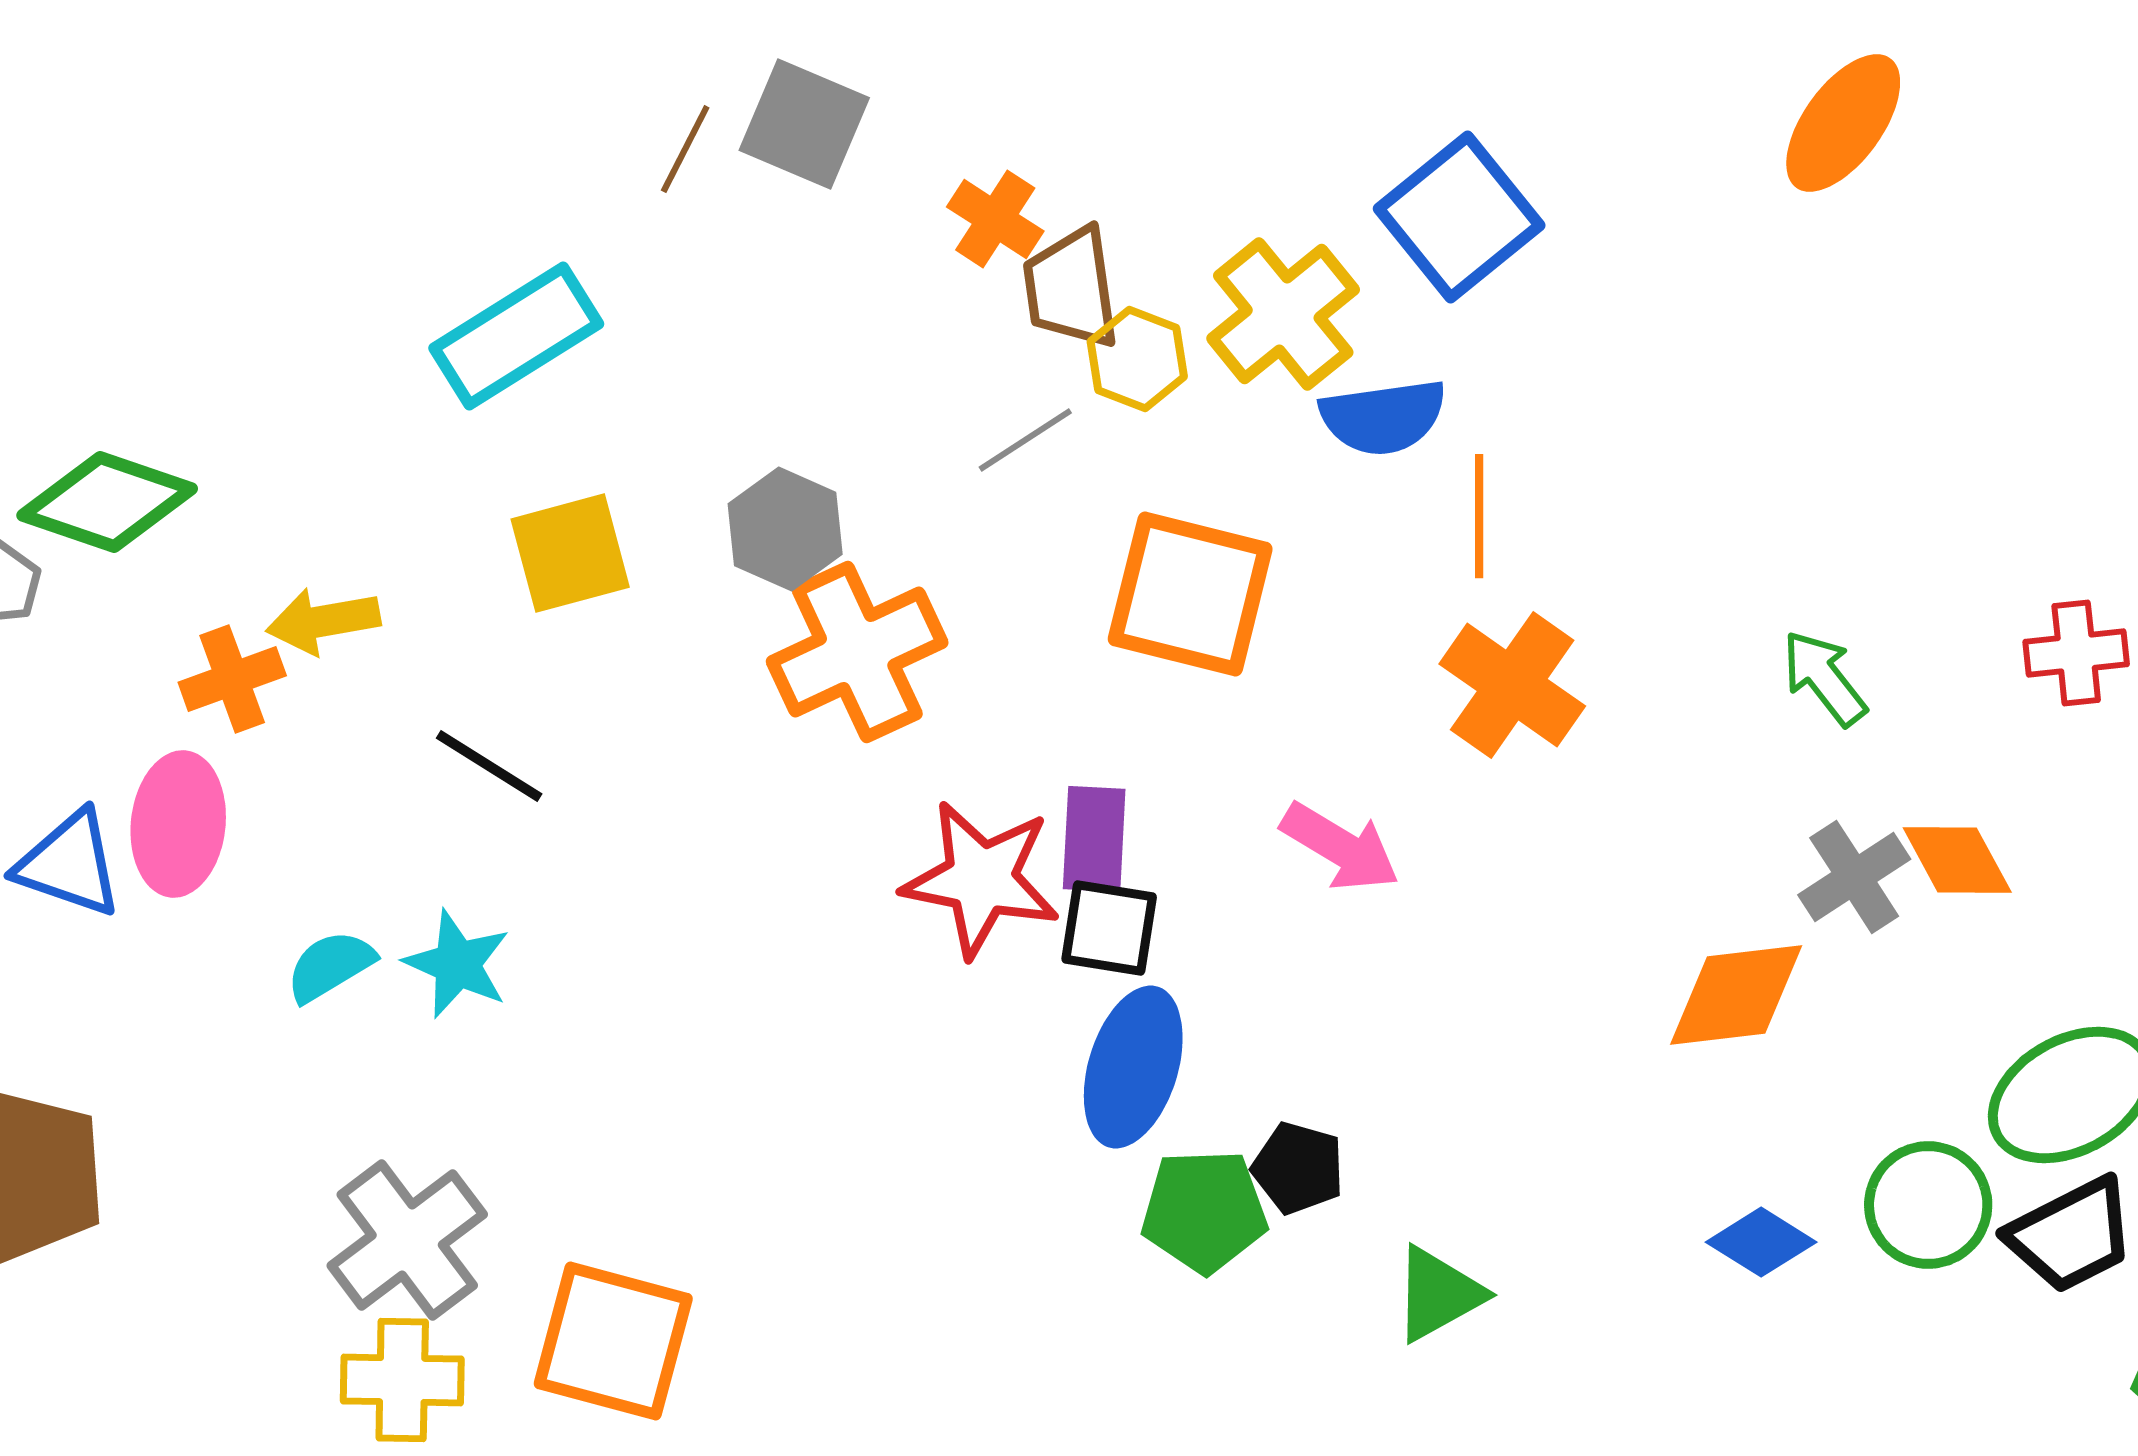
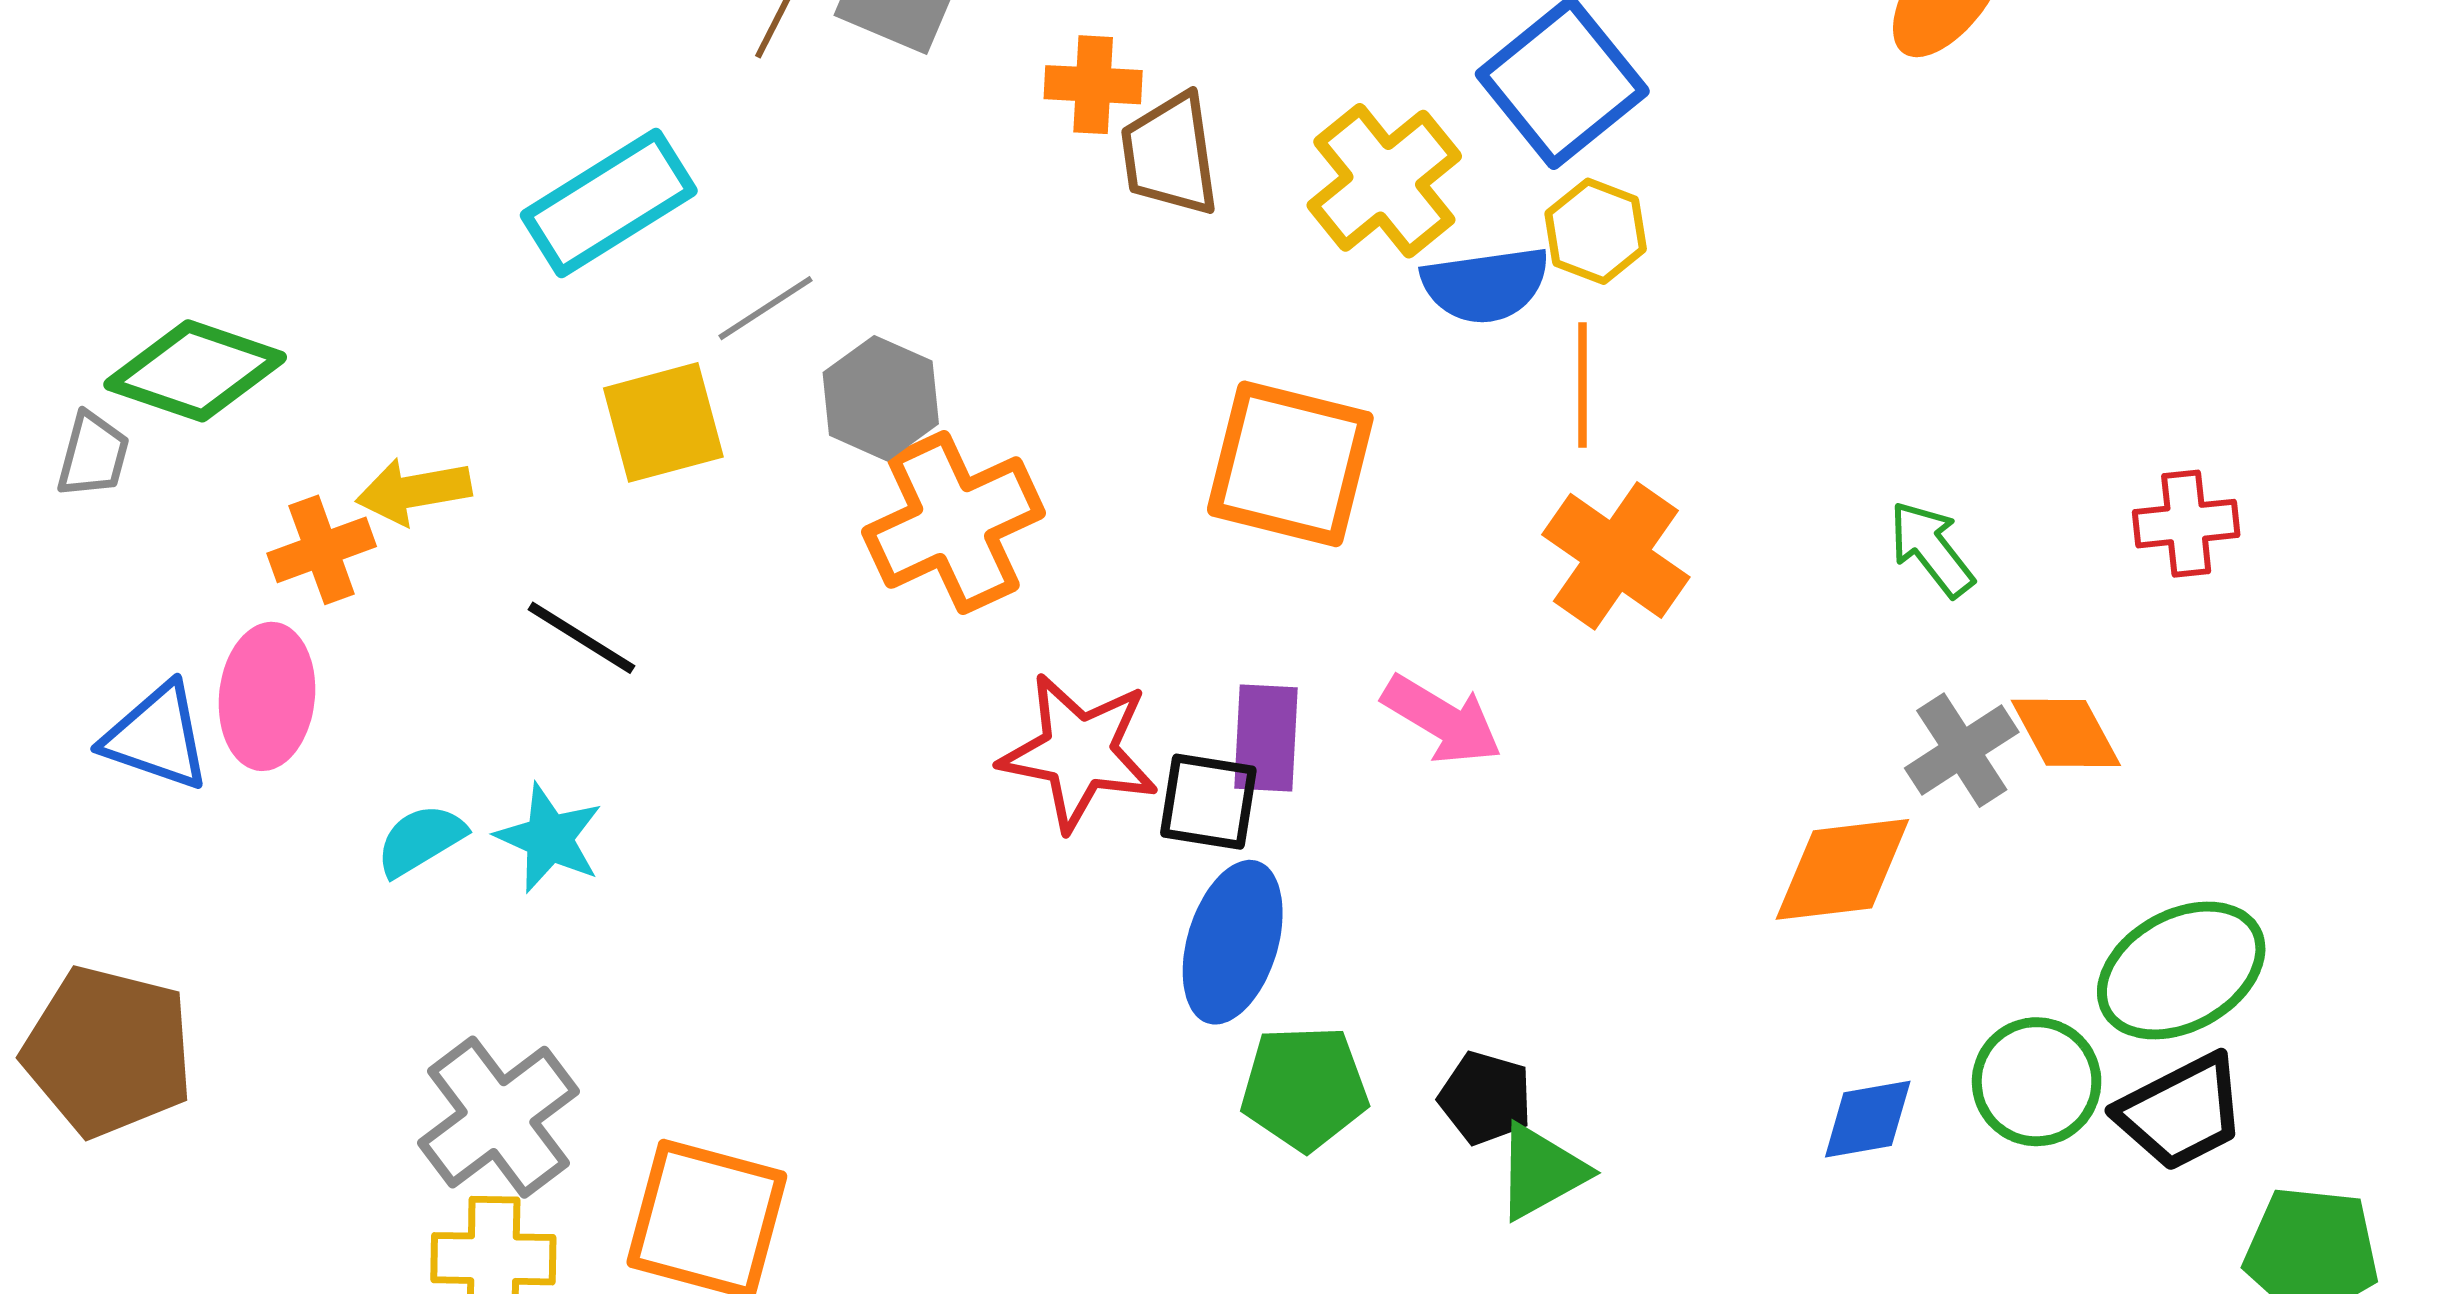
orange cross: (995, 219) -> (1093, 85), turned -30
yellow hexagon: (1137, 359) -> (1596, 231), moved
gray line: (1025, 440) -> (765, 308), moved
purple rectangle: (1094, 839) -> (1266, 738), moved
black pentagon: (1298, 1168) -> (1485, 1098), moved
blue diamond: (1761, 1242) -> (1868, 1119), turned -42

